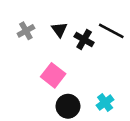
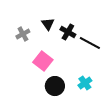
gray cross: (26, 31) -> (23, 34), moved
black line: (111, 31) -> (90, 43), moved

